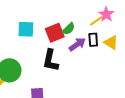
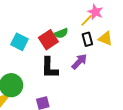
cyan square: (26, 29) -> (19, 42), turned 36
green semicircle: (69, 29) -> (61, 33), turned 32
purple arrow: (77, 44) -> (79, 62), moved

